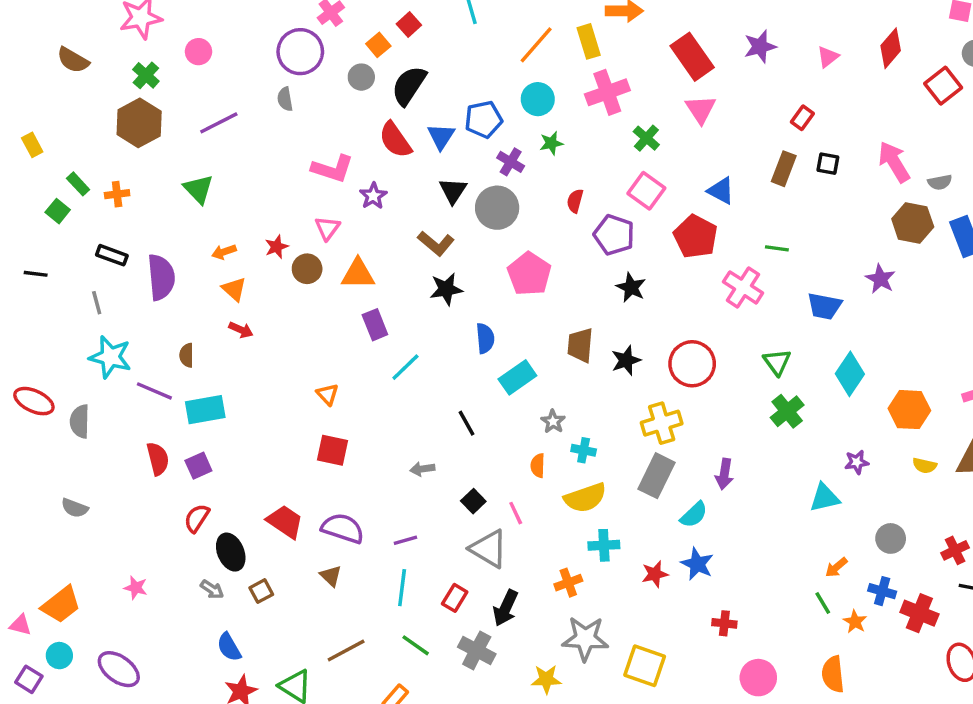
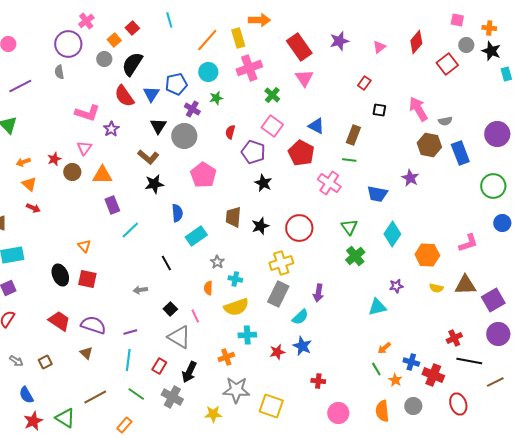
brown rectangle: (784, 169) -> (353, 135), moved
gray circle: (891, 538) -> (413, 406), moved
black ellipse: (231, 552) -> (60, 275), moved

